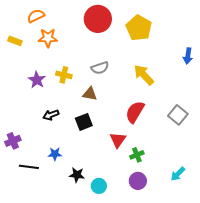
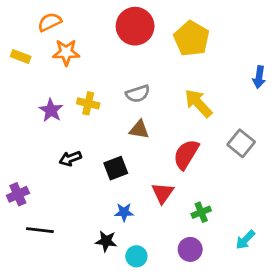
brown triangle: (90, 94) -> (139, 130), moved
gray square: (178, 115) -> (241, 143), moved
blue star: (55, 154) -> (124, 212), moved
green cross: (137, 155) -> (201, 212), moved

